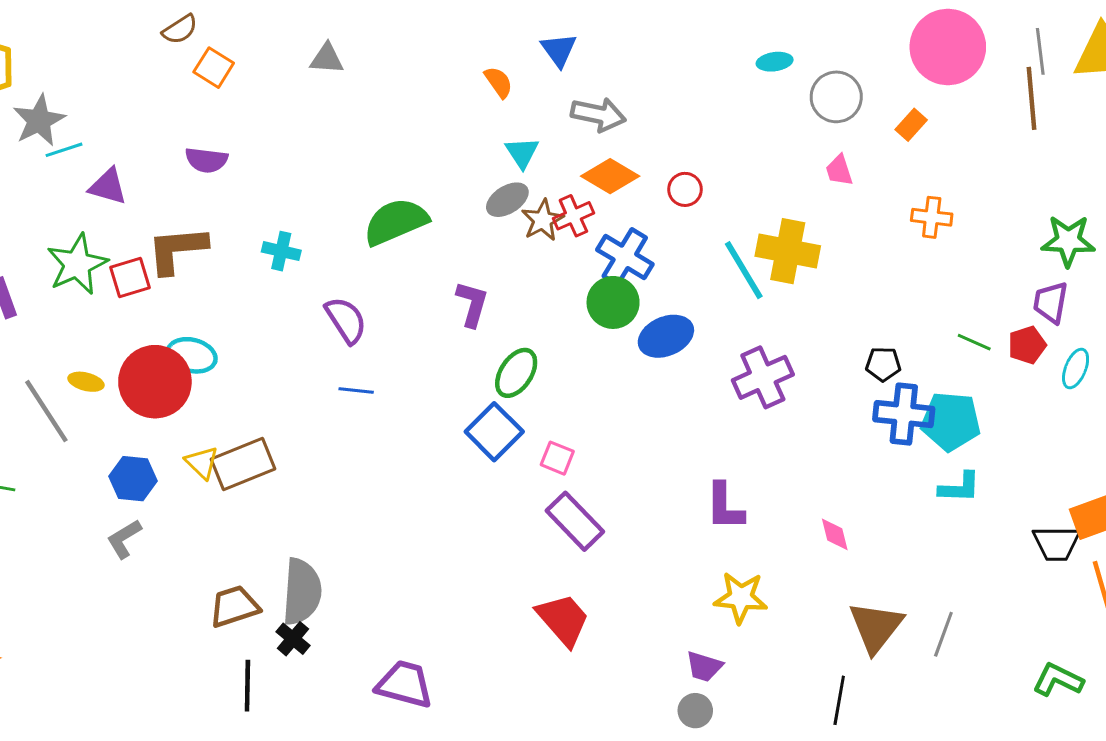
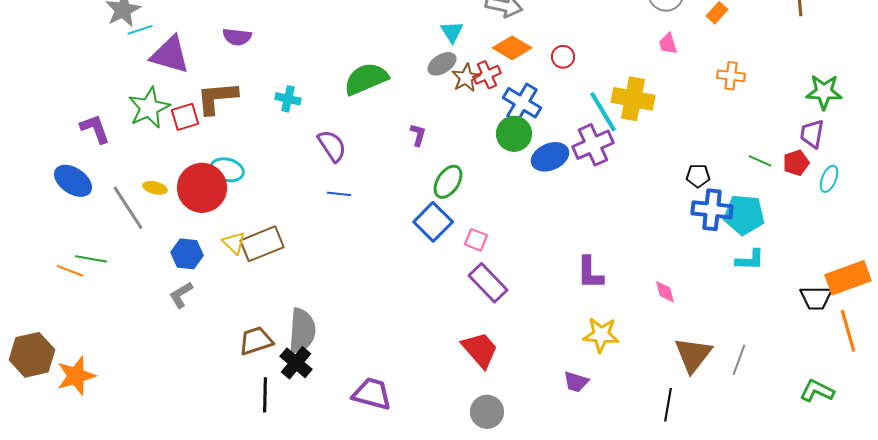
purple triangle: (108, 186) -> (170, 55), size x1.5
purple L-shape: (472, 304) -> (418, 135), size x0.7
purple cross: (763, 377) -> (593, 145), moved
black cross: (293, 639) -> (296, 363), size x1.4
gray circle: (695, 711) -> (487, 412), moved, size x1.4

